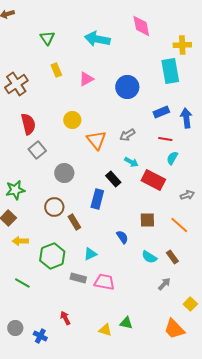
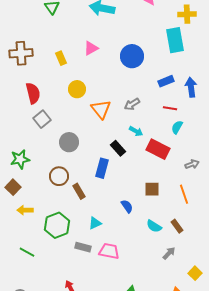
yellow rectangle: (56, 70) -> (61, 58), moved
brown cross: (16, 84) -> (21, 53), turned 30
orange line: (179, 225) -> (184, 194), turned 30

